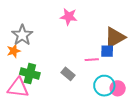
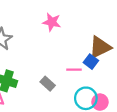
blue square: (107, 51) -> (91, 62), turned 32

